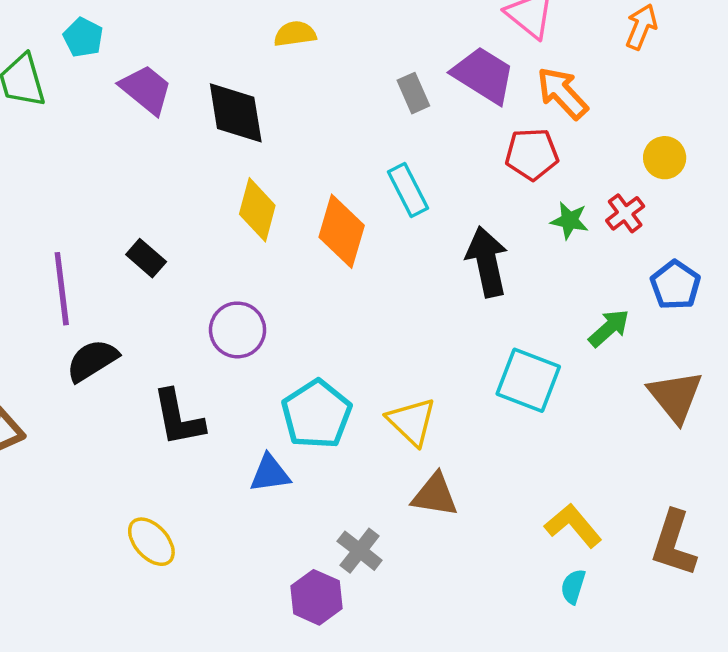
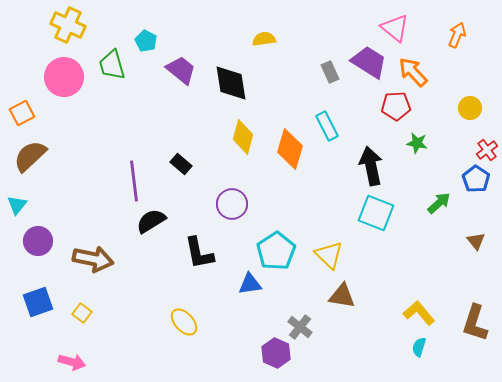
red cross: (625, 213) -> (487, 150), moved
cyan square: (528, 380) -> (376, 213), moved
brown triangle: (675, 396) -> (476, 241), size x0.6

